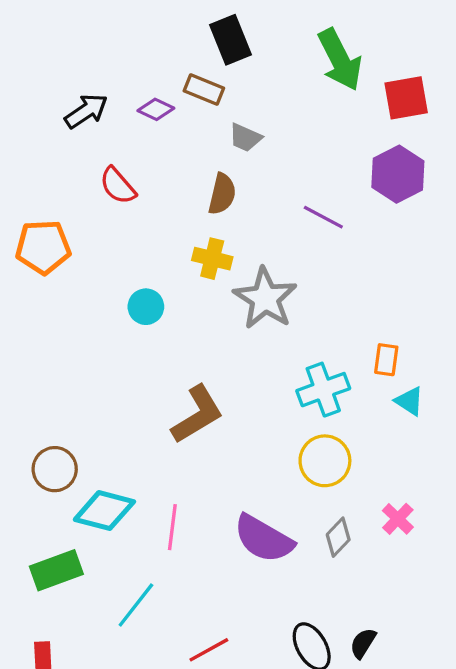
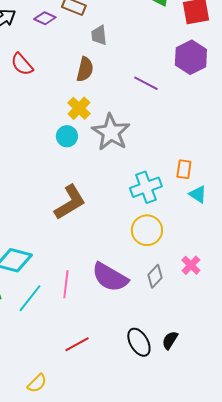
gray trapezoid: (245, 138) -> (99, 35), turned 60
yellow cross: (212, 259) -> (79, 108), turned 30
cyan circle: (146, 307) -> (67, 136), moved
pink line: (172, 527) -> (66, 284), moved
cyan line: (136, 605) -> (30, 298), moved

